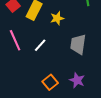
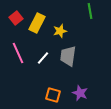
gray trapezoid: (78, 44) -> (68, 56), moved
orange square: (50, 82) -> (53, 95), turned -35

